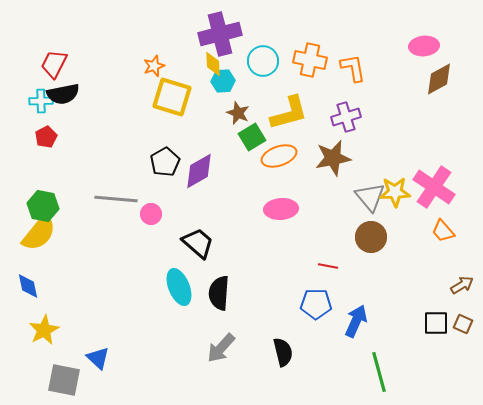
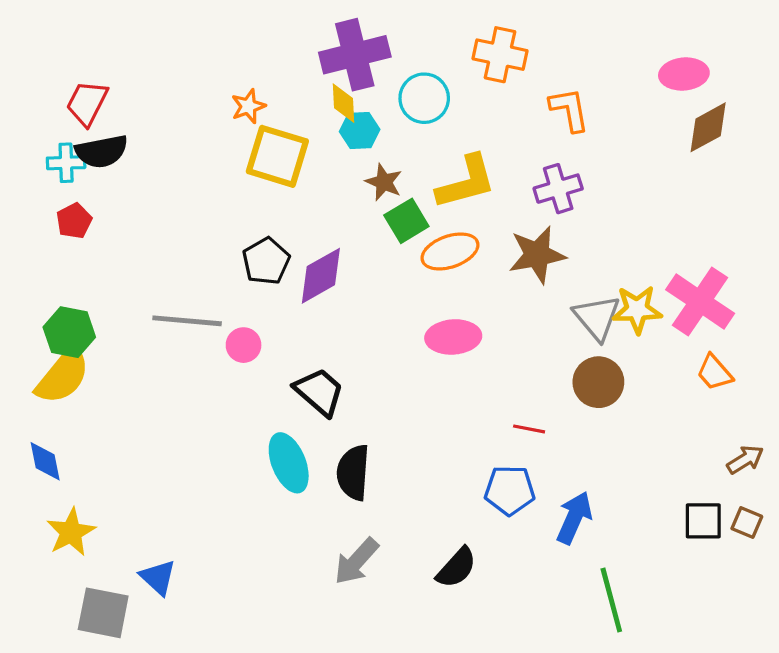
orange cross: (310, 60) -> (500, 55), moved
black semicircle: (283, 352) -> (456, 568), turned 56

